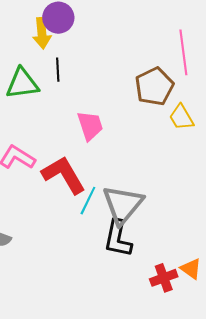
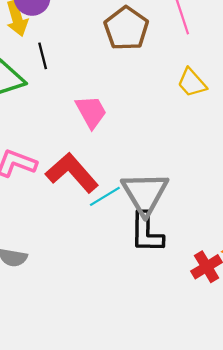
brown pentagon: (154, 87) -> (126, 28), moved
cyan line: (88, 201) -> (105, 196), turned 44

